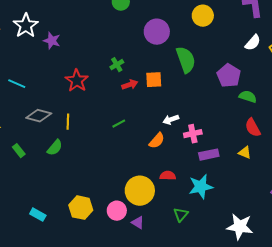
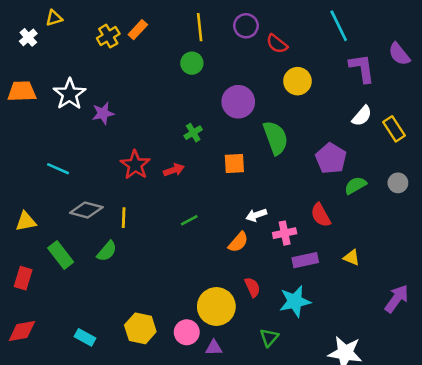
purple star: (52, 41) -> (103, 113), turned -30
green cross: (117, 65) -> (193, 133), moved
red arrow: (130, 85) -> (174, 170), moved
green semicircle: (248, 97) -> (355, 185), turned -48
red semicircle: (253, 128) -> (321, 215), moved
green rectangle: (19, 151) -> (61, 255), size x1.5
red semicircle: (168, 176) -> (252, 287), turned 63
purple triangle: (138, 223) -> (214, 348), turned -32

